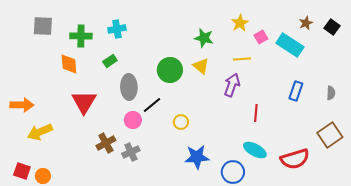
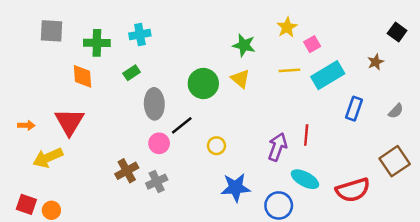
brown star: (306, 23) -> (376, 62), moved
cyan rectangle: (290, 45) -> (328, 75), moved, turned -64
purple arrow: (232, 85) -> (277, 147), moved
gray semicircle: (331, 93) -> (396, 111), turned 40
red triangle: (84, 102) -> (69, 122), moved
orange arrow: (22, 105) -> (26, 125), size x0.6

